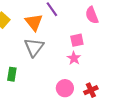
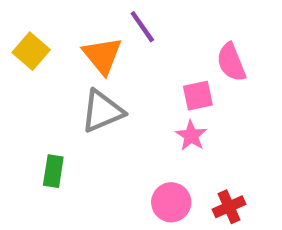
pink semicircle: (92, 15) -> (231, 62), moved
gray triangle: (34, 47) -> (102, 111), turned 30

